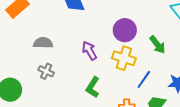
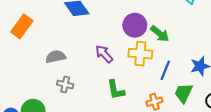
green arrow: (157, 45) -> (160, 34), moved
green L-shape: (93, 87) -> (116, 90), turned -30

